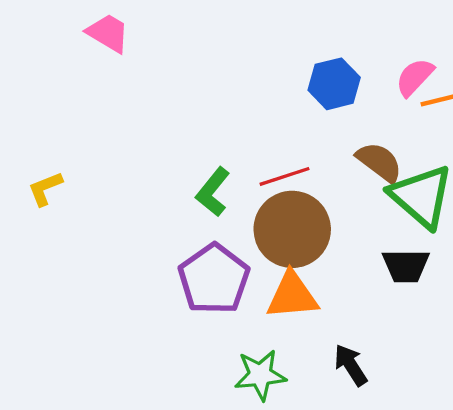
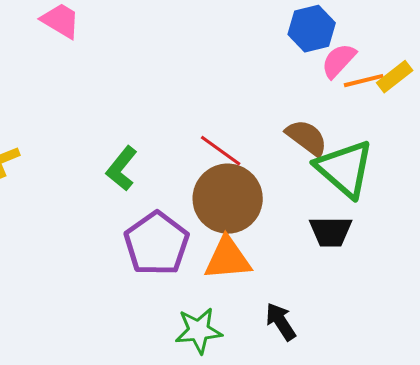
blue hexagon: (334, 84) -> (312, 29), moved
red line: (285, 176) -> (221, 151), turned 54
green L-shape: (213, 192) -> (122, 169), moved

